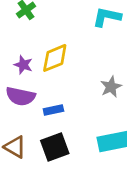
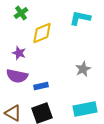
yellow diamond: (55, 58) -> (42, 33), moved

